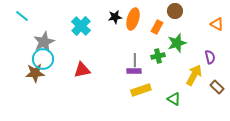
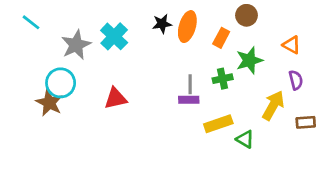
orange triangle: (217, 24) -> (292, 45), moved
gray star: (44, 42) -> (76, 45), moved
brown star: (35, 73) -> (49, 103), turned 30
brown rectangle: (217, 87) -> (306, 122), turned -48
yellow rectangle: (141, 90) -> (218, 124), moved

